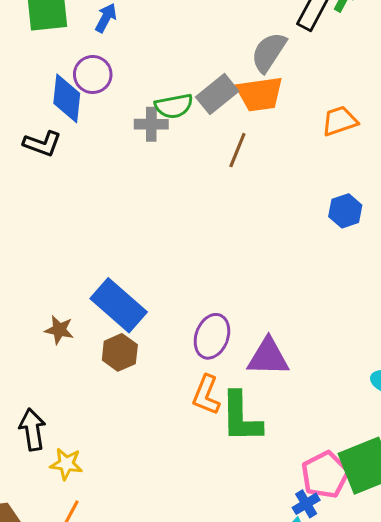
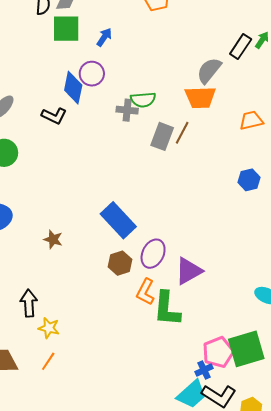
gray rectangle: (217, 94) -> (162, 136), moved, turned -36
blue rectangle: (119, 305) -> (118, 220), moved
brown hexagon: (120, 352) -> (120, 263), moved
purple triangle: (268, 357) -> (189, 271), turned -36

